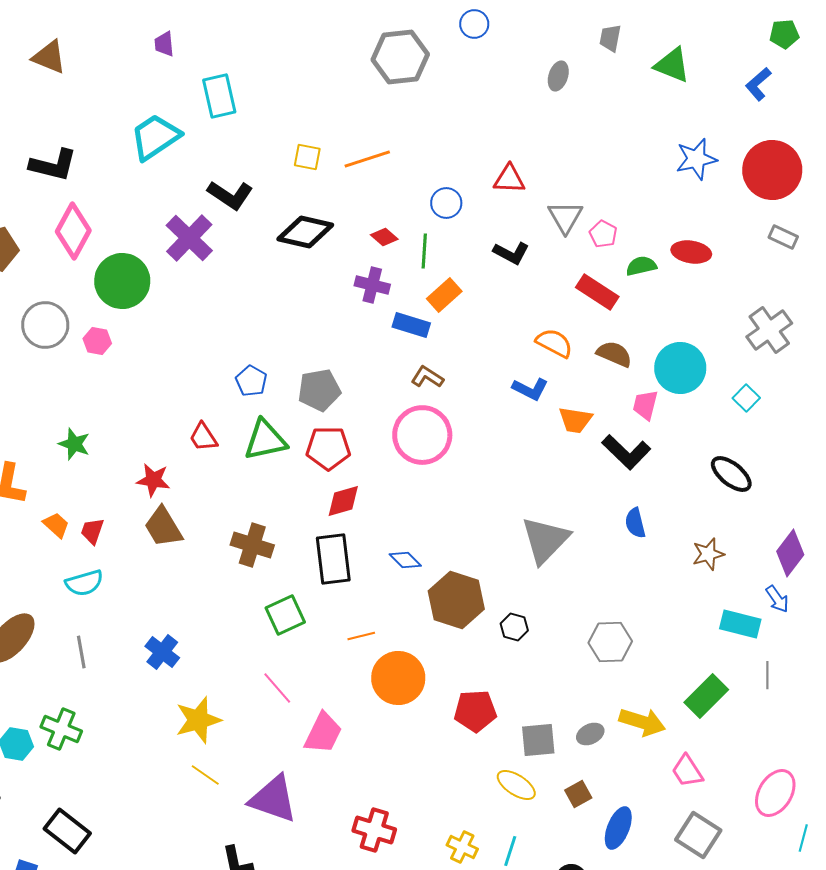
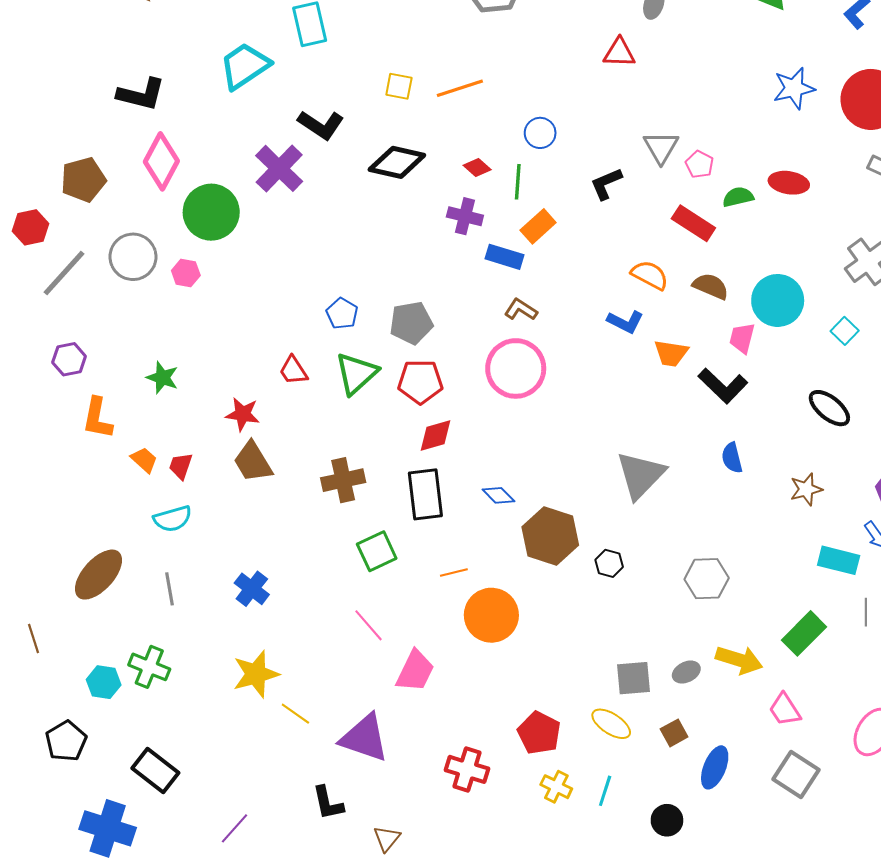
red triangle: (509, 179) -> (619, 53), moved
black L-shape: (511, 253) -> (606, 184), turned 129
green triangle: (265, 440) -> (356, 374), turned -30
brown cross: (252, 545) -> (343, 480), turned -30
red pentagon: (475, 711) -> (539, 733), moved, turned 30
yellow star: (198, 720) -> (256, 674), moved

